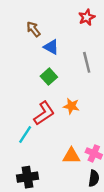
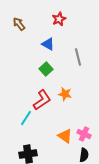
red star: (87, 17) -> (59, 19), moved
brown arrow: (33, 29) -> (19, 24), moved
orange triangle: (71, 156) -> (65, 136), turned 35

